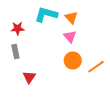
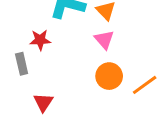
red star: (18, 28) -> (40, 40), moved

